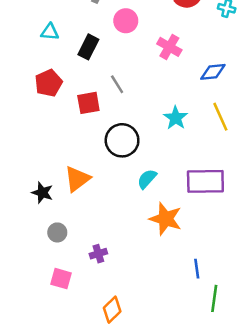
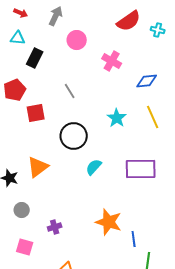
cyan triangle: (50, 32) -> (18, 38), moved
black rectangle: (88, 47) -> (35, 58), moved
red square: (88, 103) -> (36, 113), moved
orange star: (166, 219) -> (109, 222), moved

